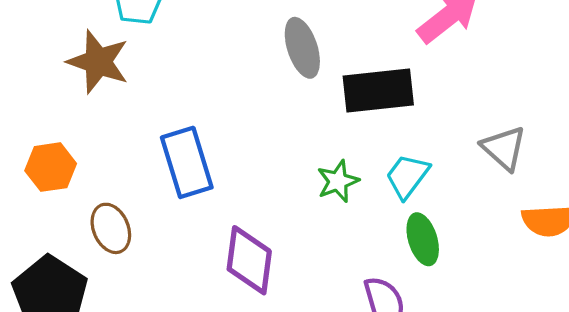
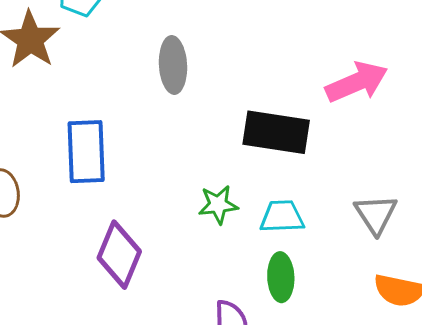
gray ellipse: (302, 48) -> (173, 65), moved
cyan trapezoid: (407, 176) -> (282, 217), turned 36

